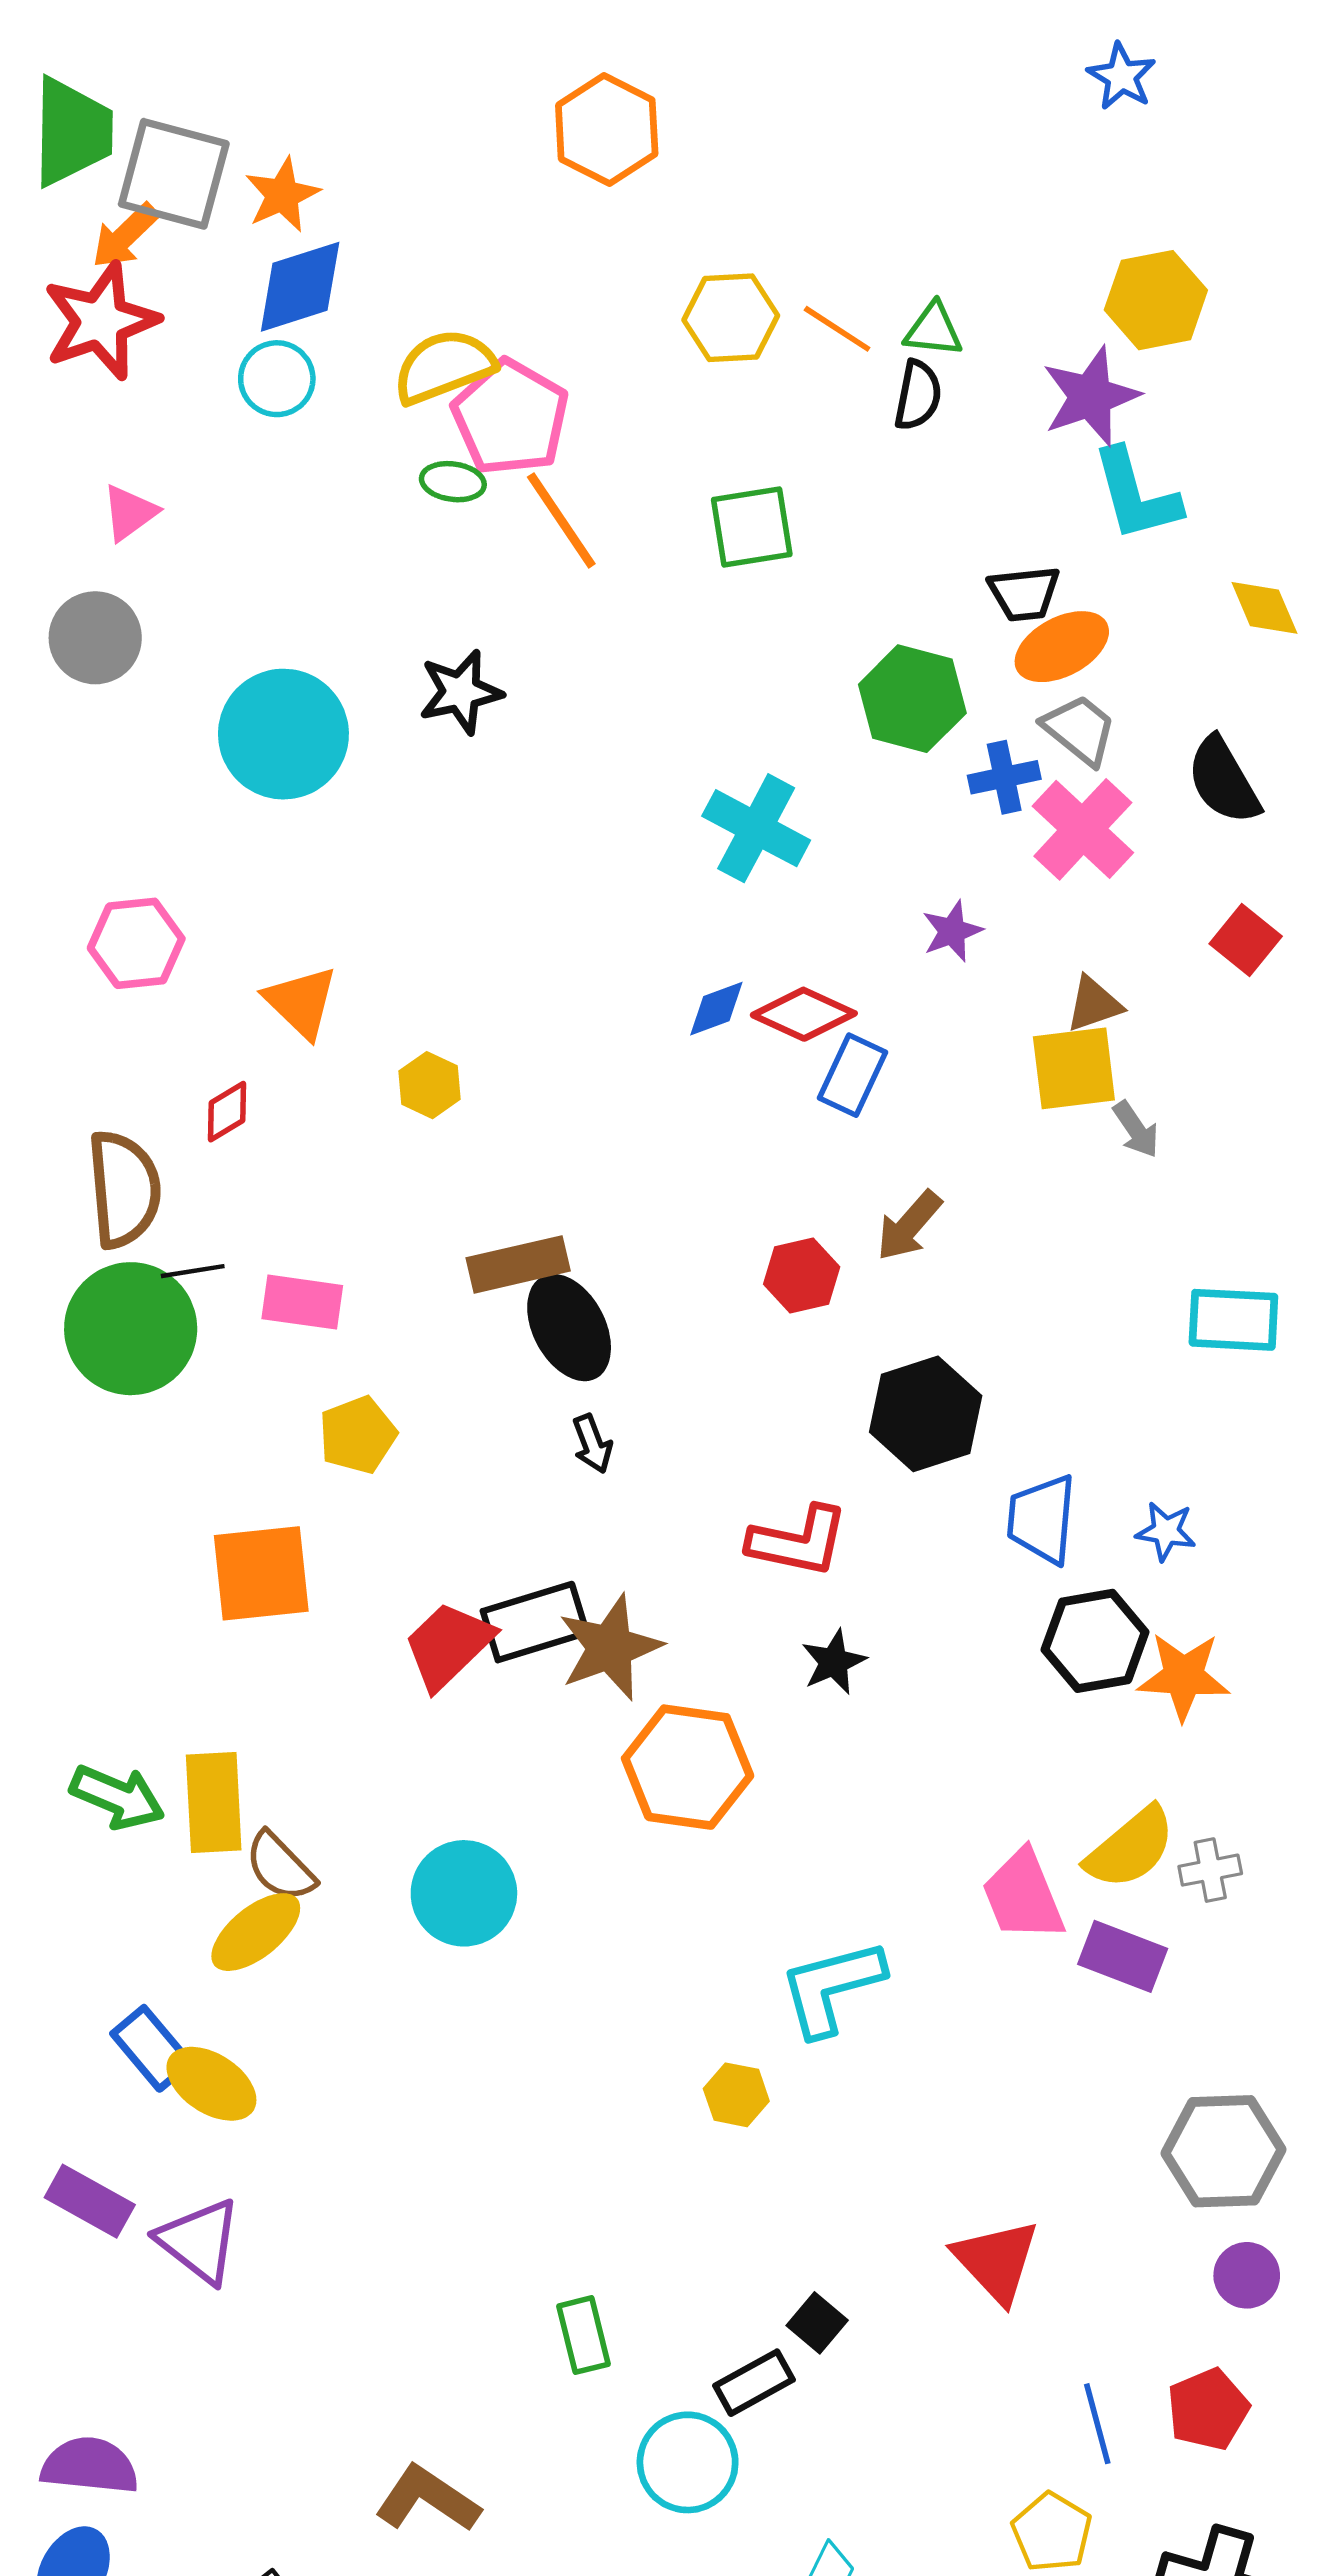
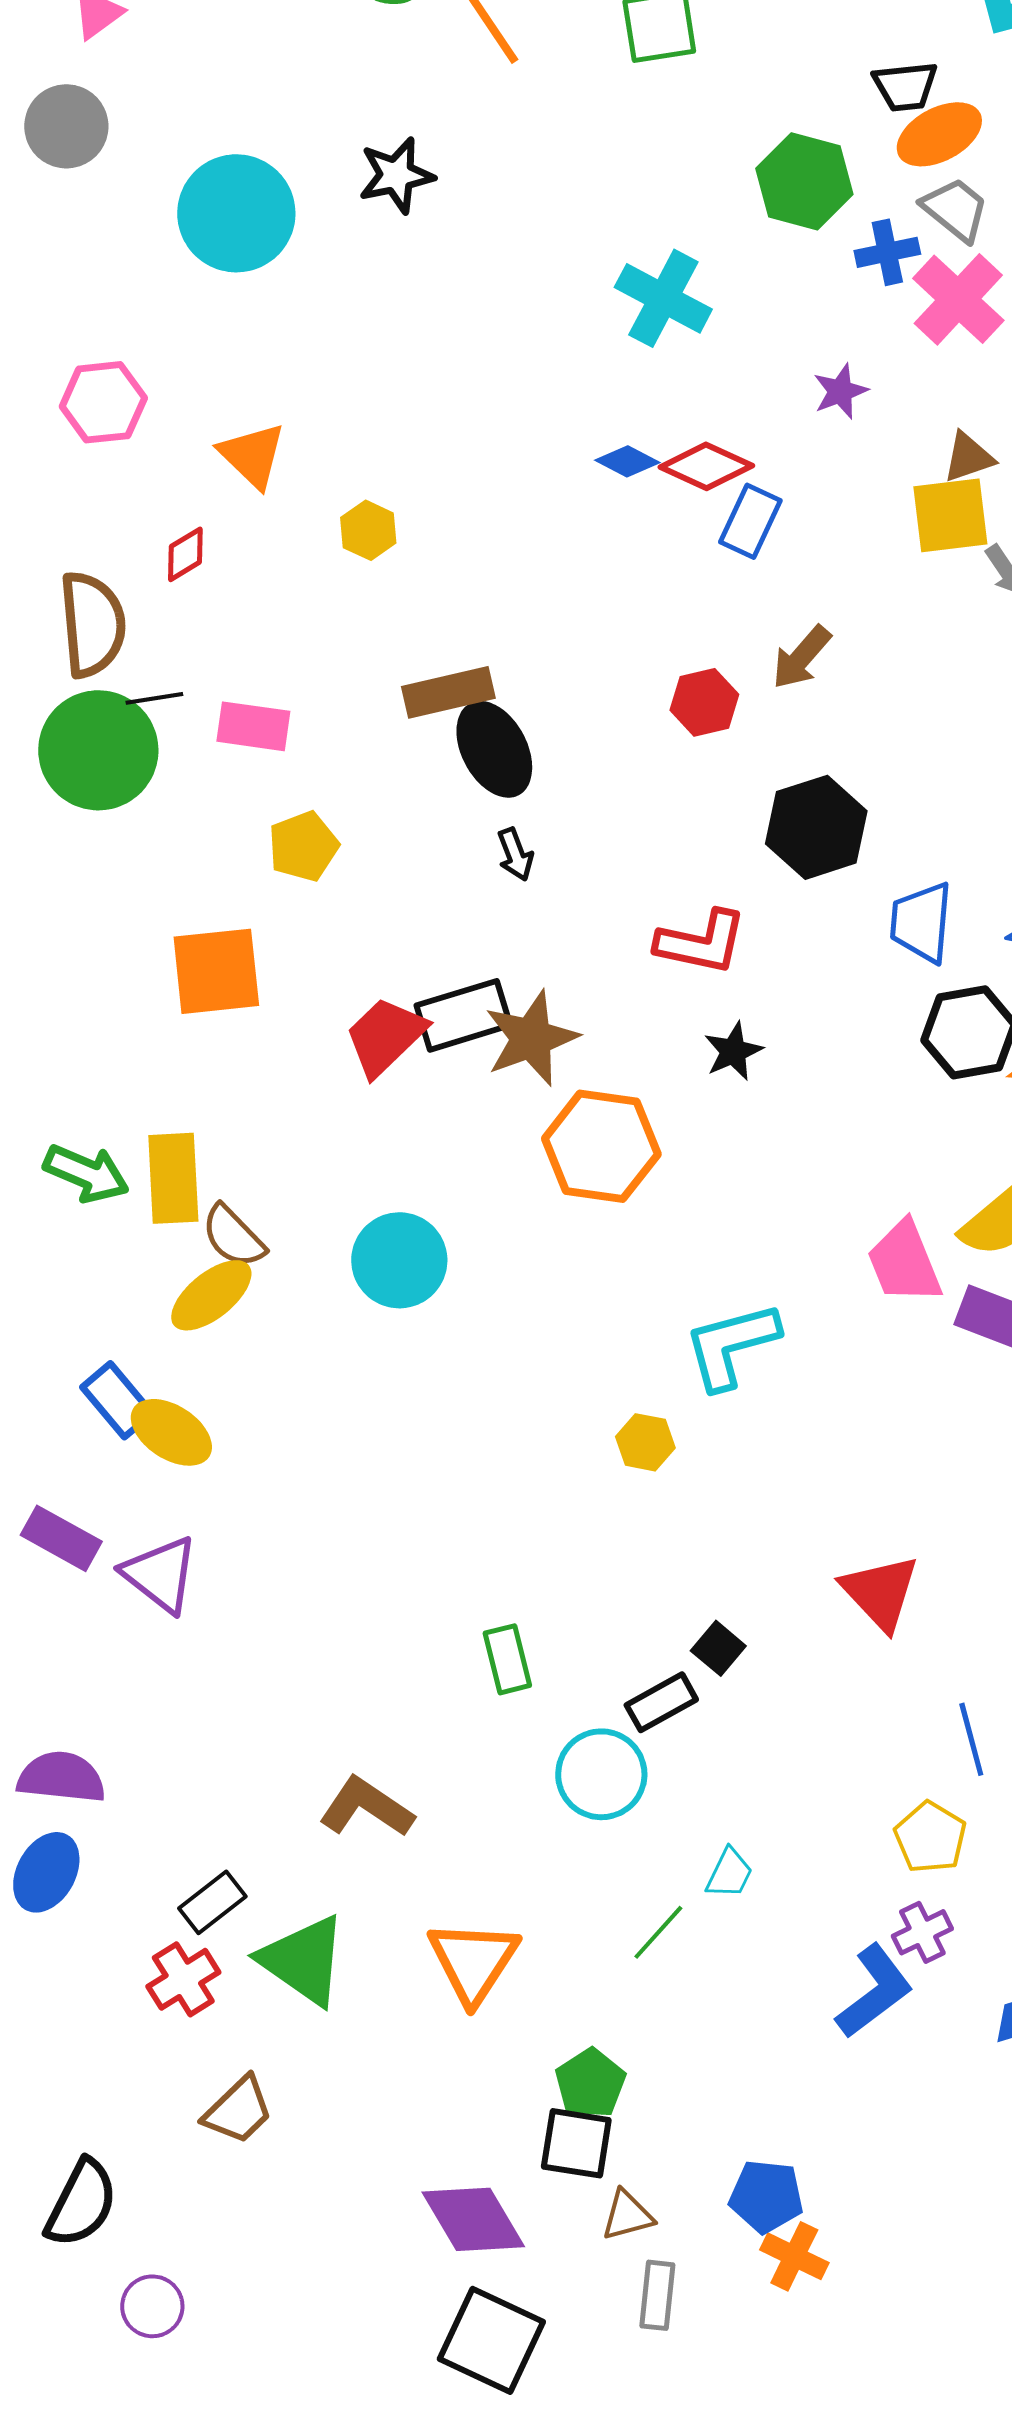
blue diamond: (716, 1009) -> (627, 461), turned 48

